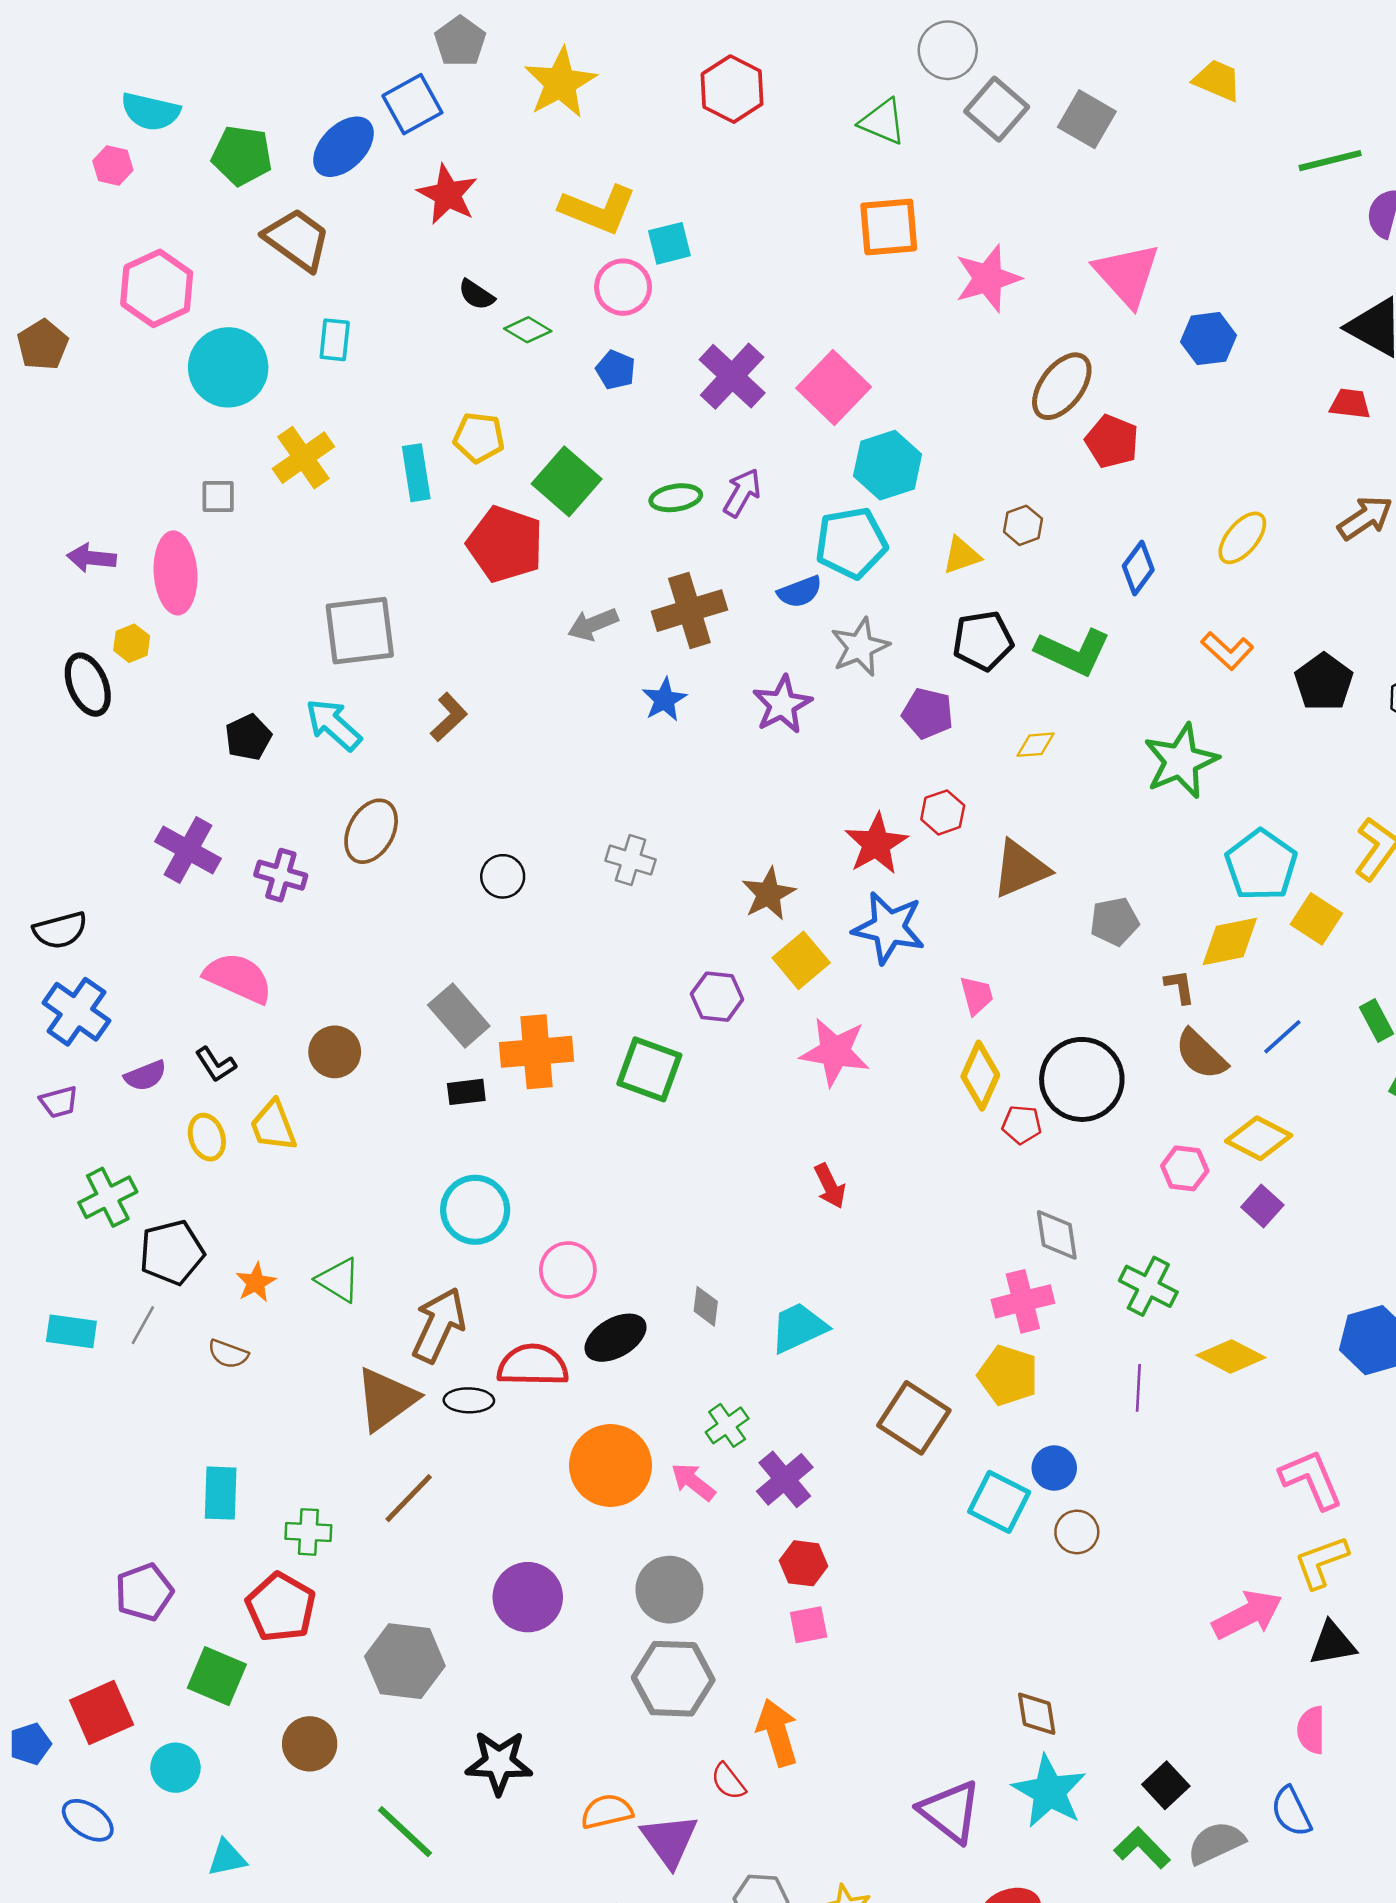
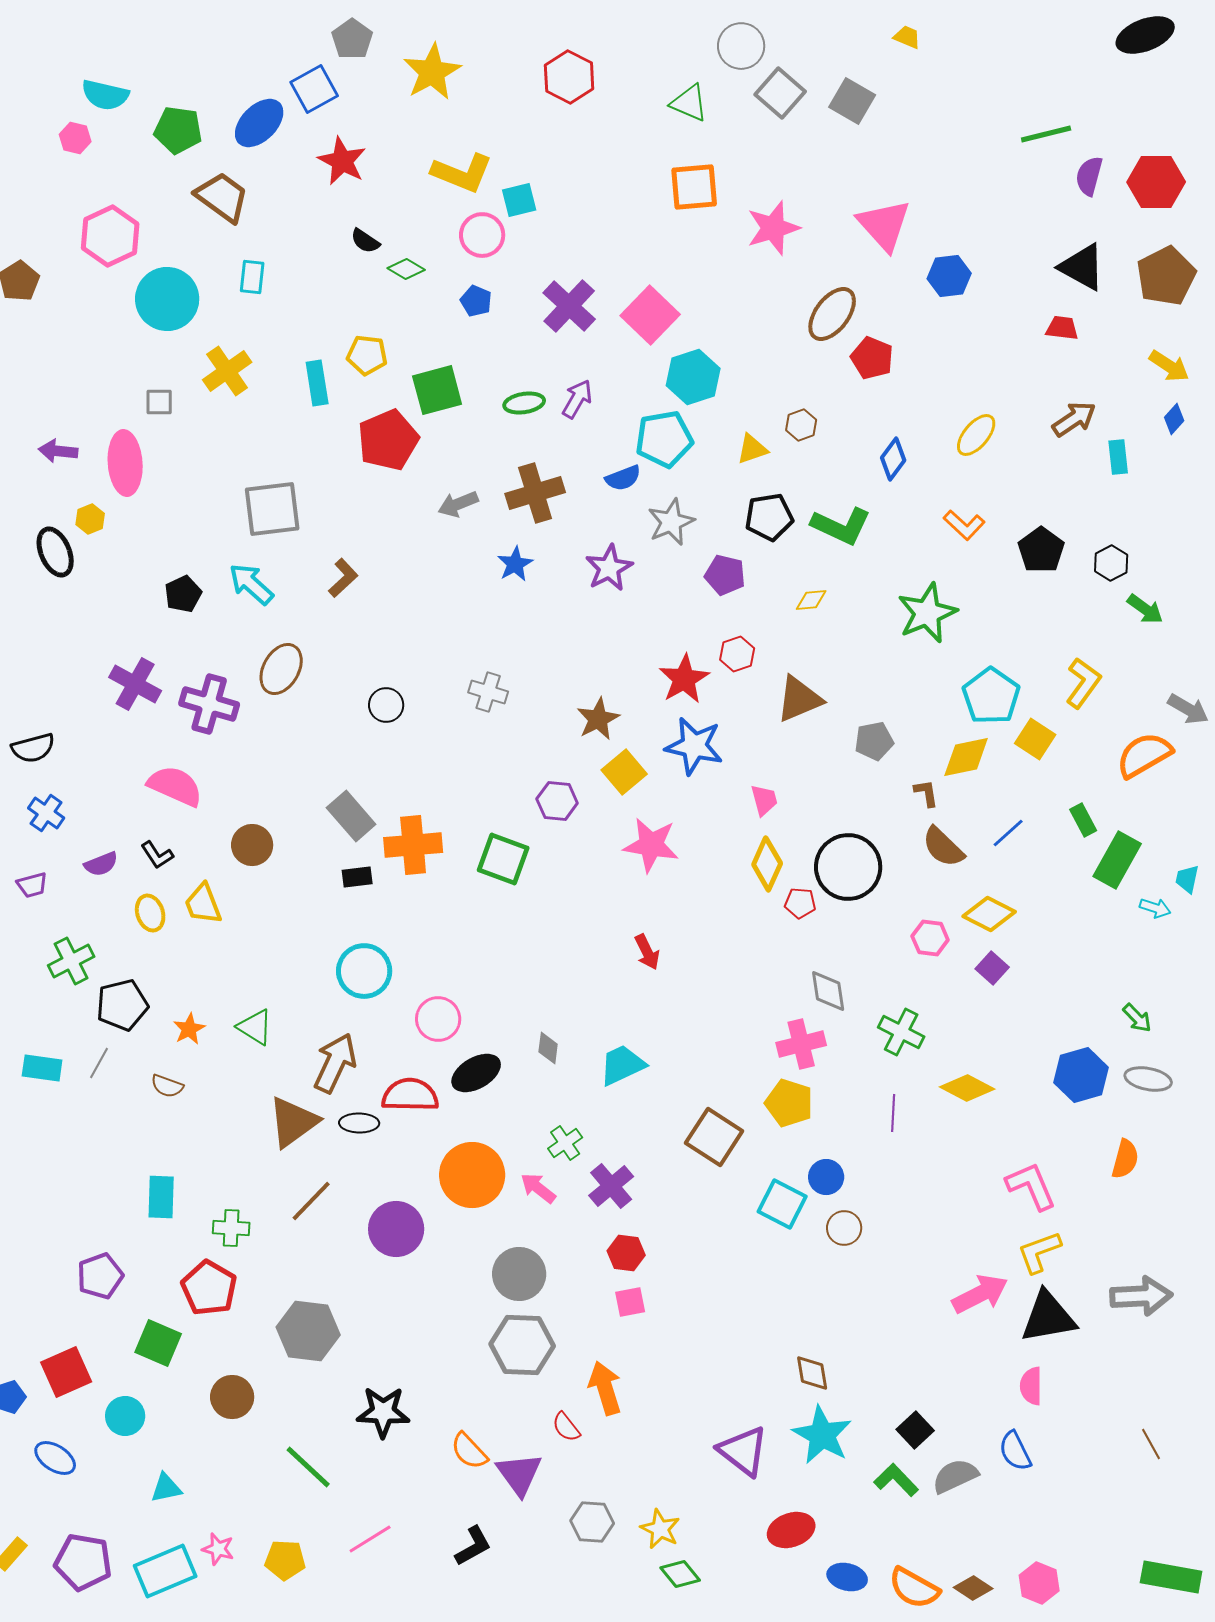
yellow trapezoid: (1217, 80) -> (907, 37), moved, size x0.7
green square: (567, 481) -> (437, 390), turned 34
red pentagon: (505, 544) -> (388, 440), turned 30
purple cross: (281, 875) -> (209, 704), size x1.4
blue cross: (76, 1012) -> (46, 813), size x0.7
purple circle: (528, 1597) -> (396, 1229), moved
black triangle: (1333, 1644) -> (1048, 1317), size x1.5
orange semicircle: (607, 1812) -> (469, 1451), turned -120

